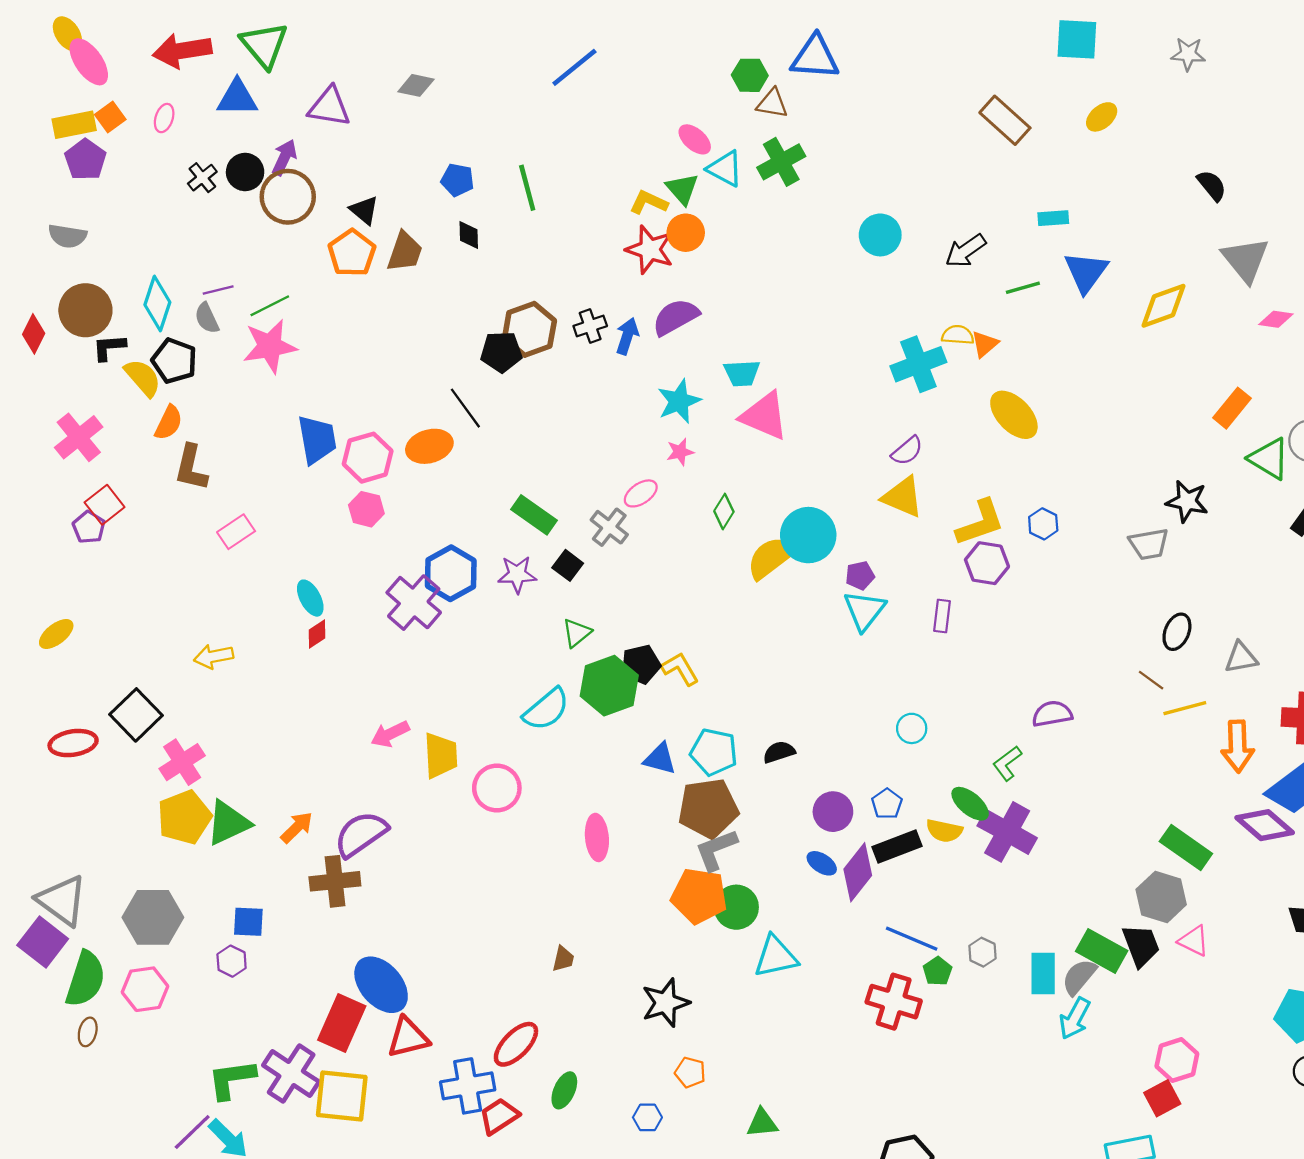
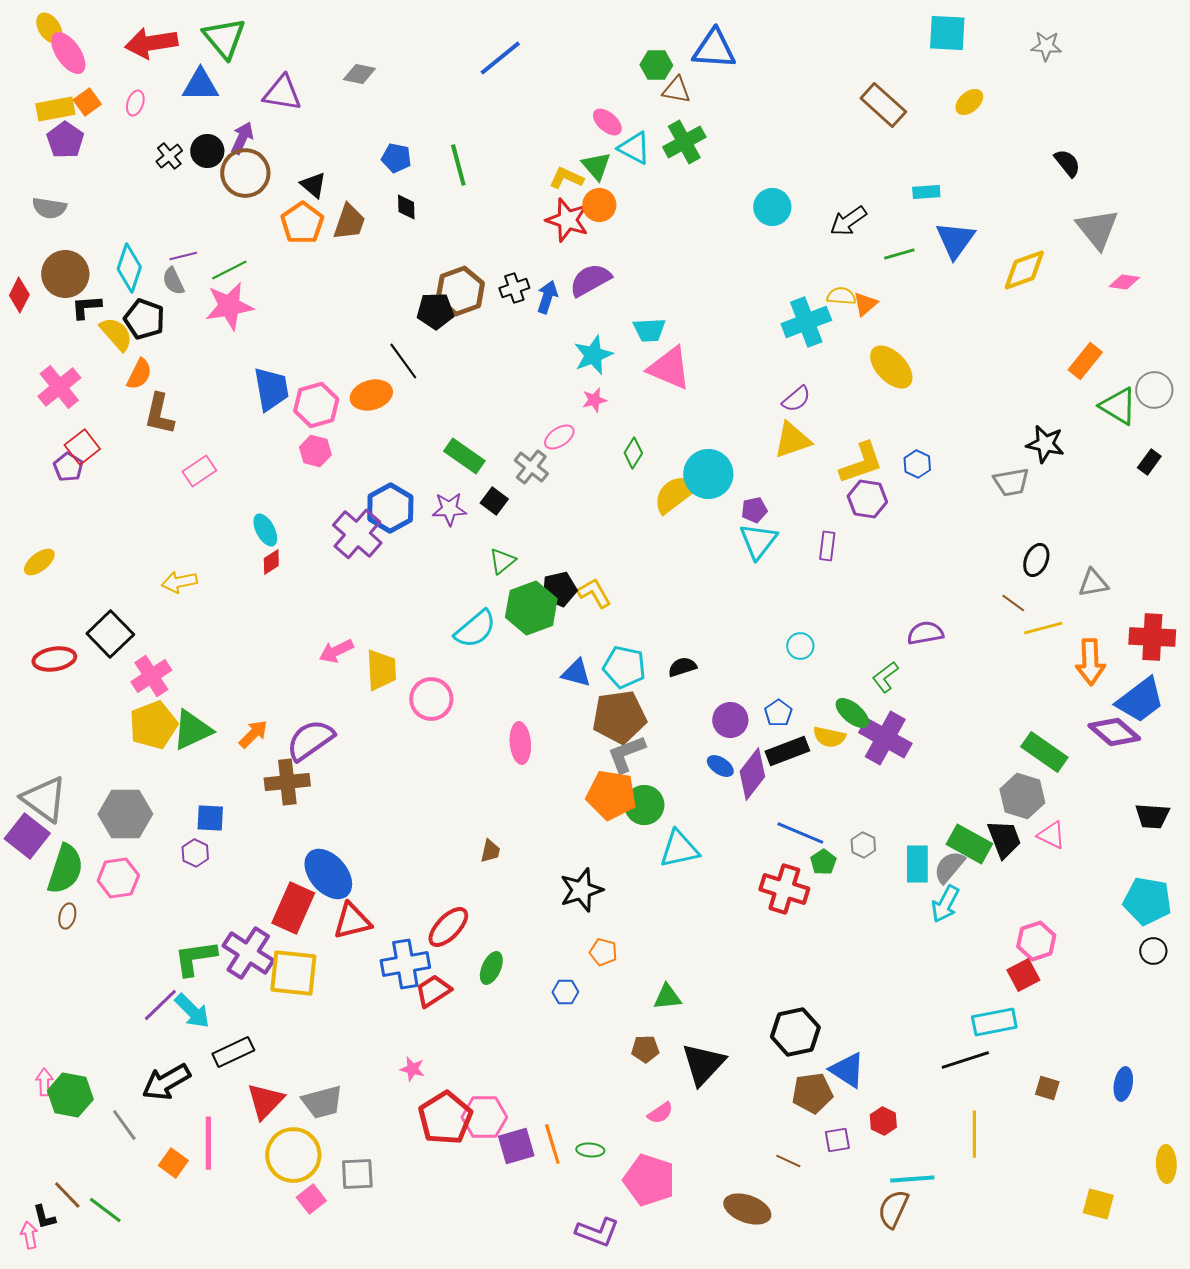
yellow triangle: (903, 497) -> (792, 440), turned -42

